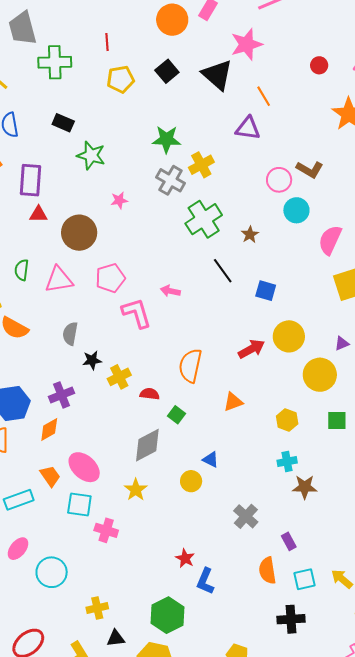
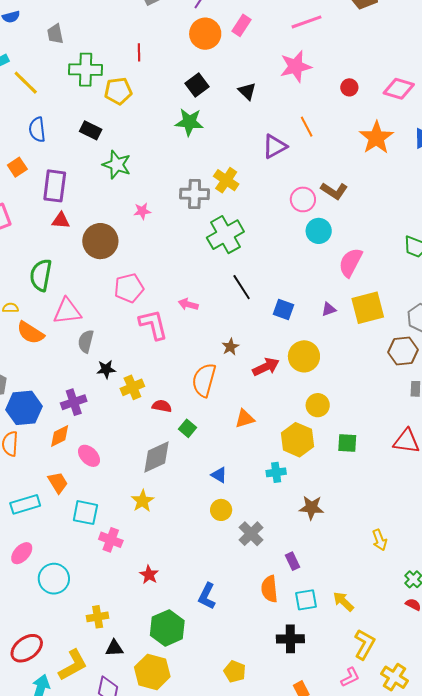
gray trapezoid: (23, 28) -> (55, 34), size x0.6
pink star: (247, 44) -> (296, 66), moved
black triangle: (217, 75) -> (247, 91), size x0.6
yellow pentagon: (121, 79) -> (118, 91), moved
orange line: (264, 96) -> (307, 127), moved
purple triangle: (248, 128) -> (275, 146), turned -40
green star: (167, 139) -> (189, 122), moved
yellow cross: (201, 165) -> (226, 180), turned -30
gray cross: (171, 180) -> (195, 194), turned -32
brown star: (250, 235) -> (230, 347), moved
green semicircle: (22, 270) -> (41, 275), size x1.5
pink triangle: (59, 280) -> (67, 311), moved
purple triangle: (342, 343) -> (329, 309), moved
yellow circle: (320, 375) -> (318, 405), moved, size x0.7
yellow hexagon: (287, 420) -> (298, 440), size x1.5
cyan cross: (287, 462) -> (276, 472), moved
pink ellipse: (84, 467) -> (89, 456), moved, size x0.7
yellow circle: (191, 481) -> (221, 510), moved
red star: (185, 558) -> (149, 575), moved

